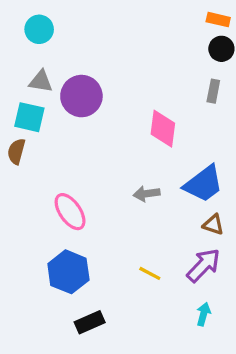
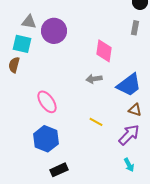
gray arrow: (147, 194) -> (94, 79), moved
yellow line: (150, 273) -> (96, 122), moved
cyan arrow: (204, 314) -> (129, 165), turned 136

